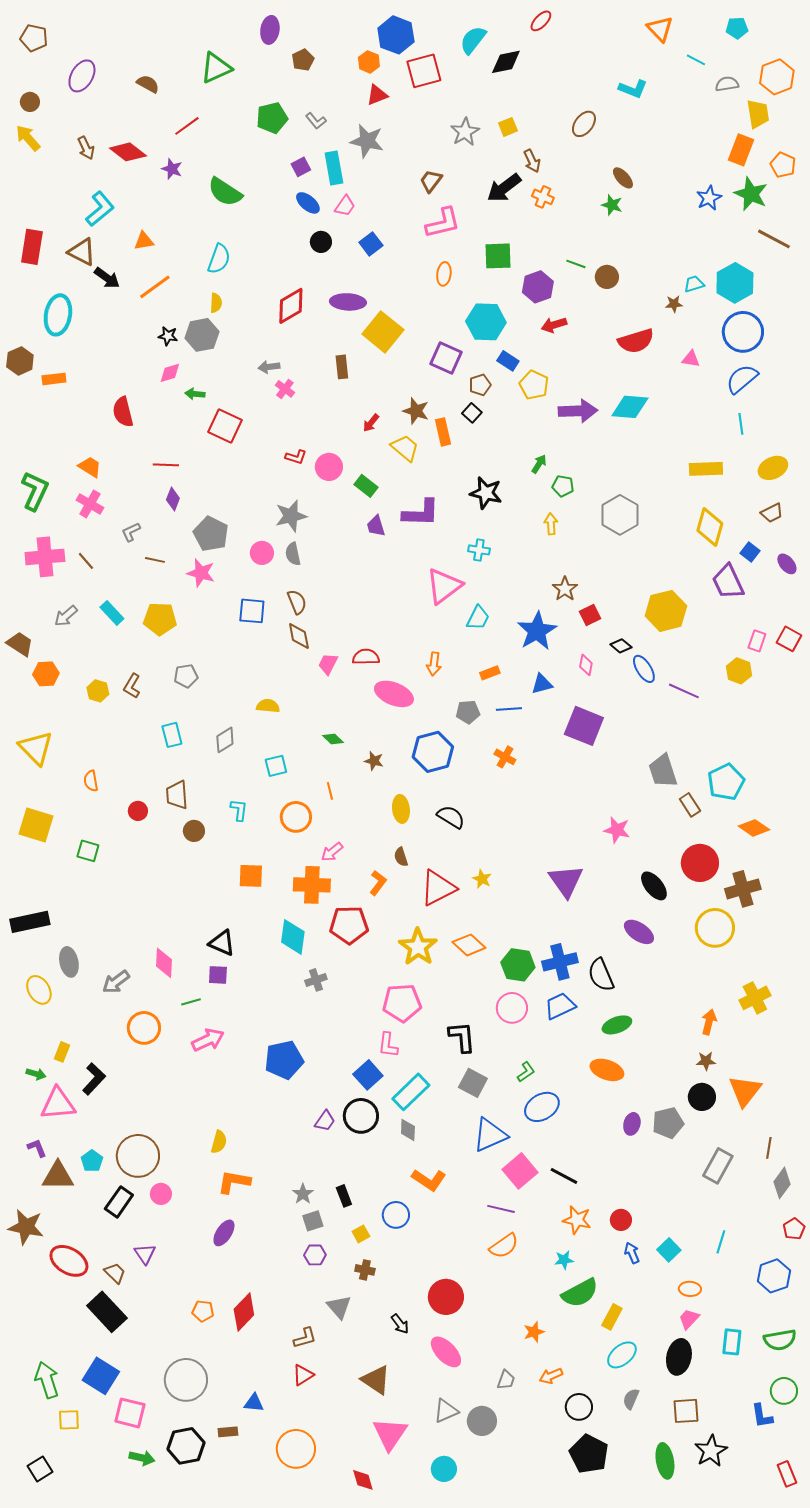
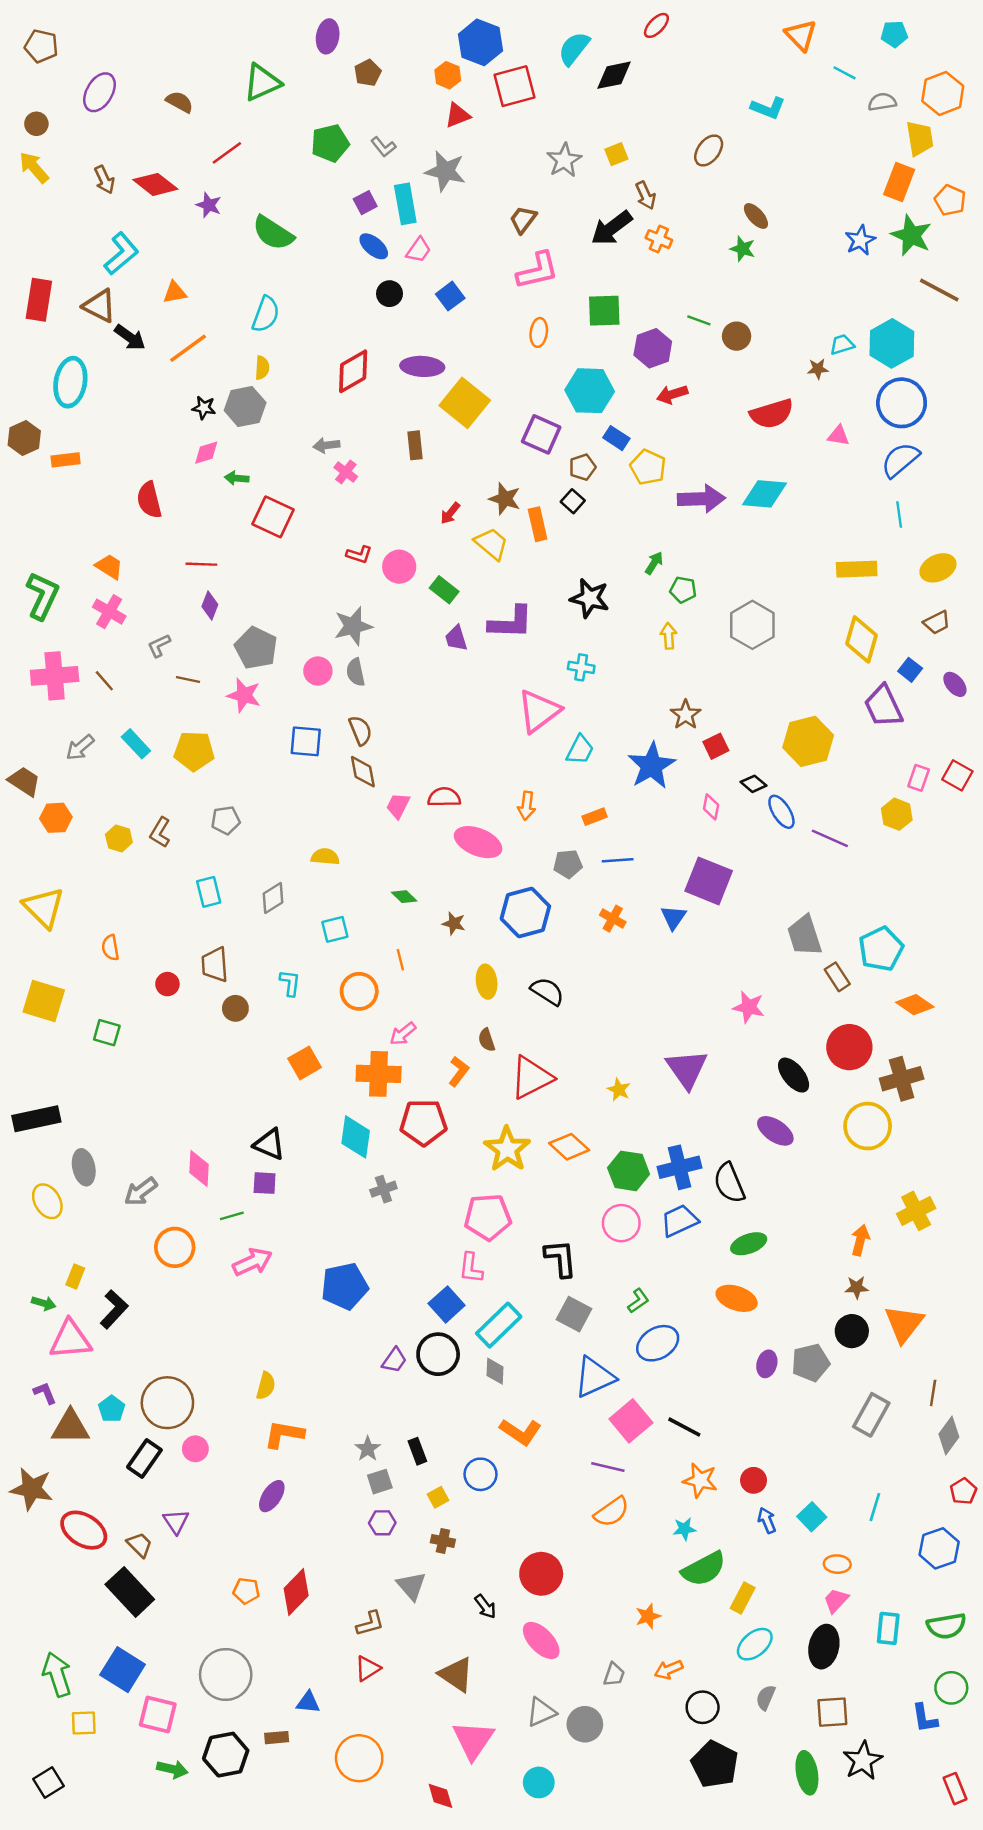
blue triangle: (542, 684) -> (673, 917), moved, turned -40
orange square: (251, 876) -> (305, 1063), turned -32
yellow star: (482, 879) -> (619, 1090), moved

